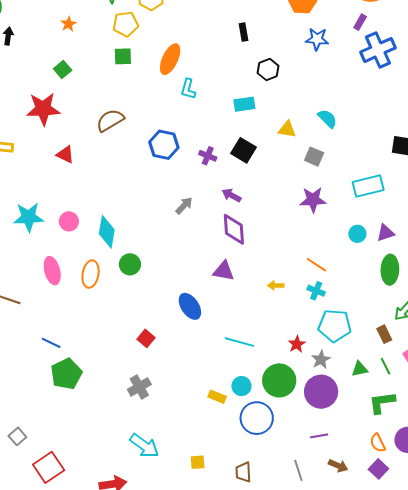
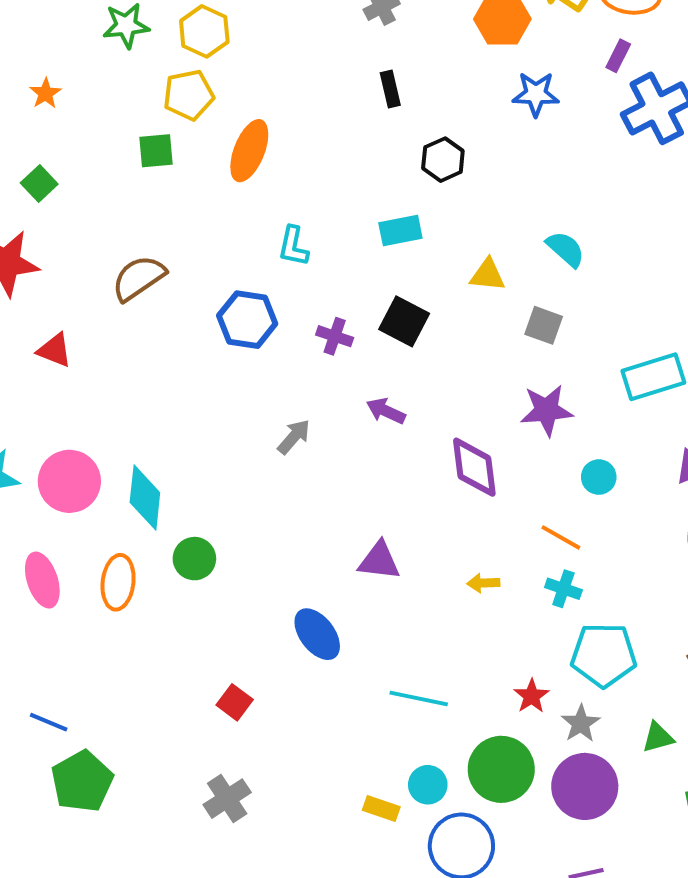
yellow pentagon: (126, 24) -> (189, 95), moved
cyan L-shape: (188, 89) -> (293, 246), moved
pink circle: (69, 221) -> (69, 481), size x1.6
purple diamond: (234, 229) -> (474, 467), moved
cyan circle: (357, 234) -> (599, 477), moved

